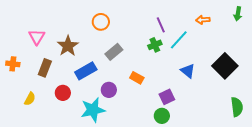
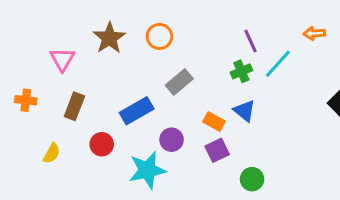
brown star: (68, 46) -> (109, 38), moved
blue triangle: (188, 71) -> (244, 111), moved
purple square: (167, 97) -> (217, 150), moved

